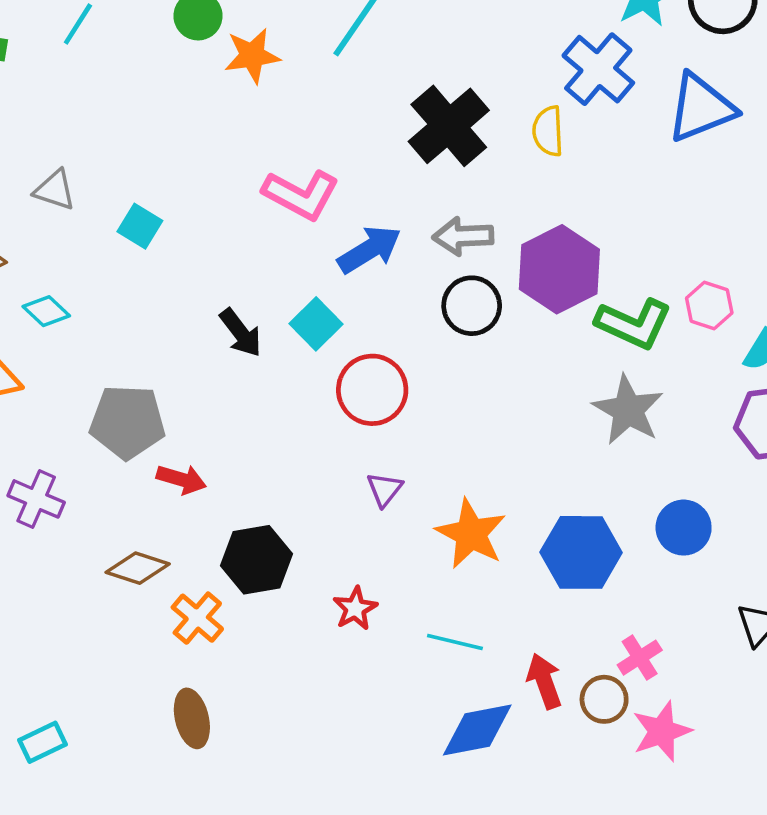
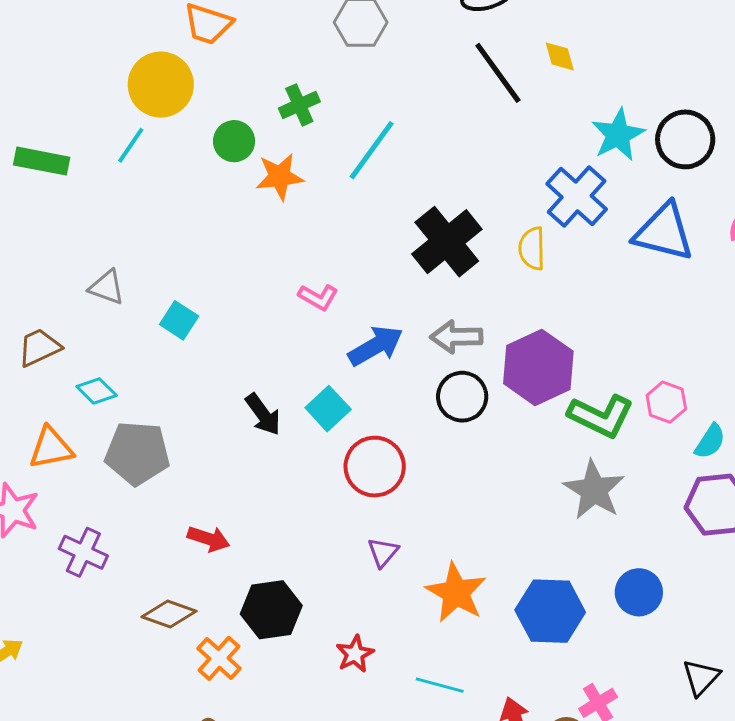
blue triangle: (701, 108) -> (664, 232), turned 34
pink L-shape: (301, 195) -> (318, 297), size x0.6
gray pentagon: (127, 422) -> (137, 453), moved

